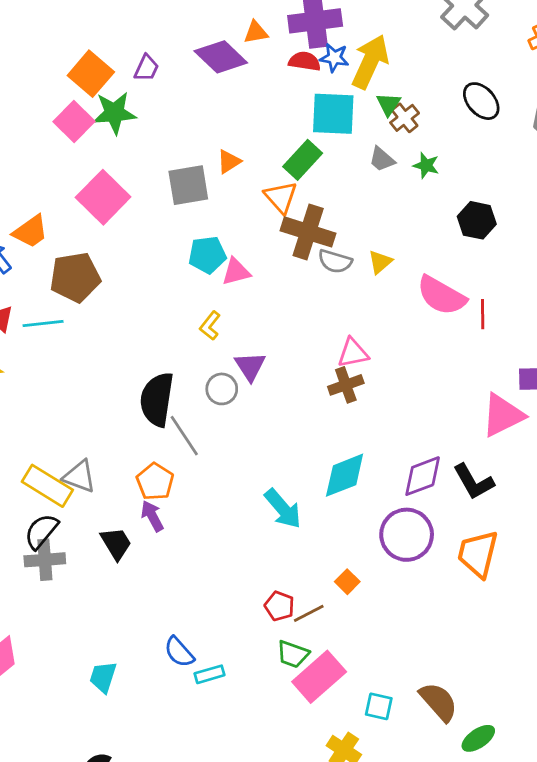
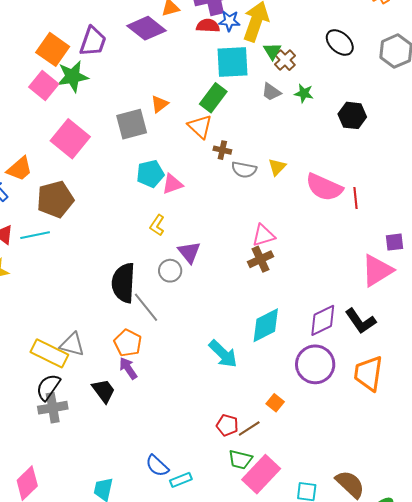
purple trapezoid: (146, 68) -> (93, 41), size x1.5
black hexagon: (477, 220) -> (352, 115), moved
brown cross: (308, 232) -> (222, 150), size x0.5

